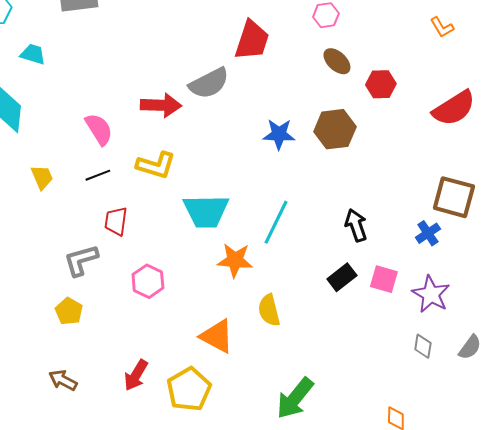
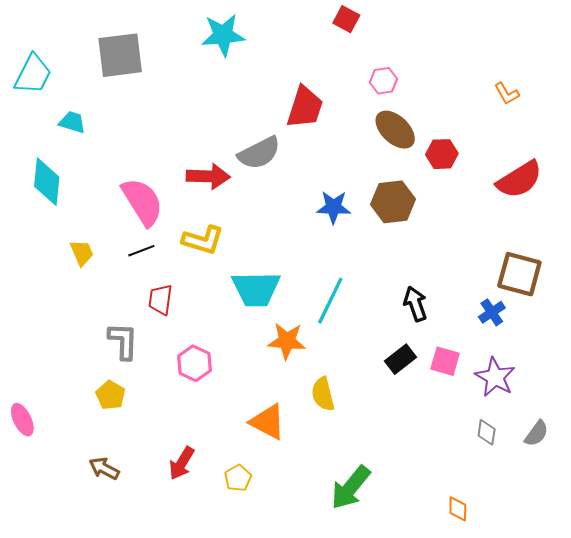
brown ellipse: (337, 61) -> (395, 130), size x1.4
pink semicircle: (99, 129) -> (142, 202), size x1.4
gray L-shape: (81, 260) -> (123, 341), turned 108
yellow pentagon: (189, 389) -> (238, 478), size x0.6

